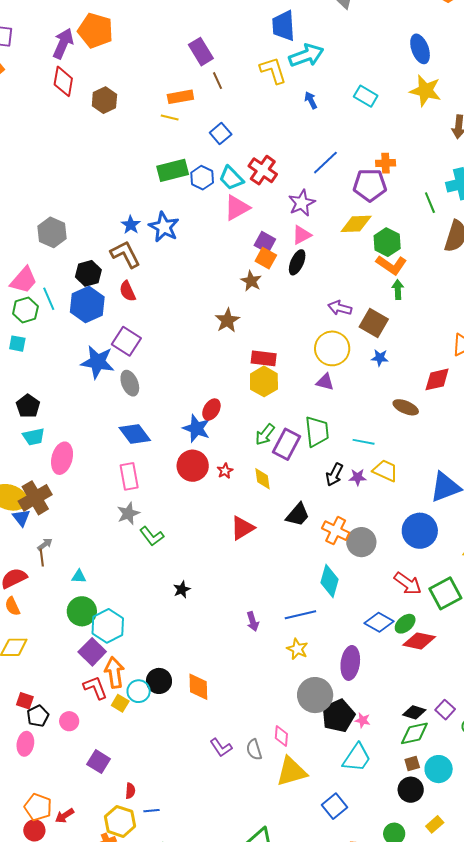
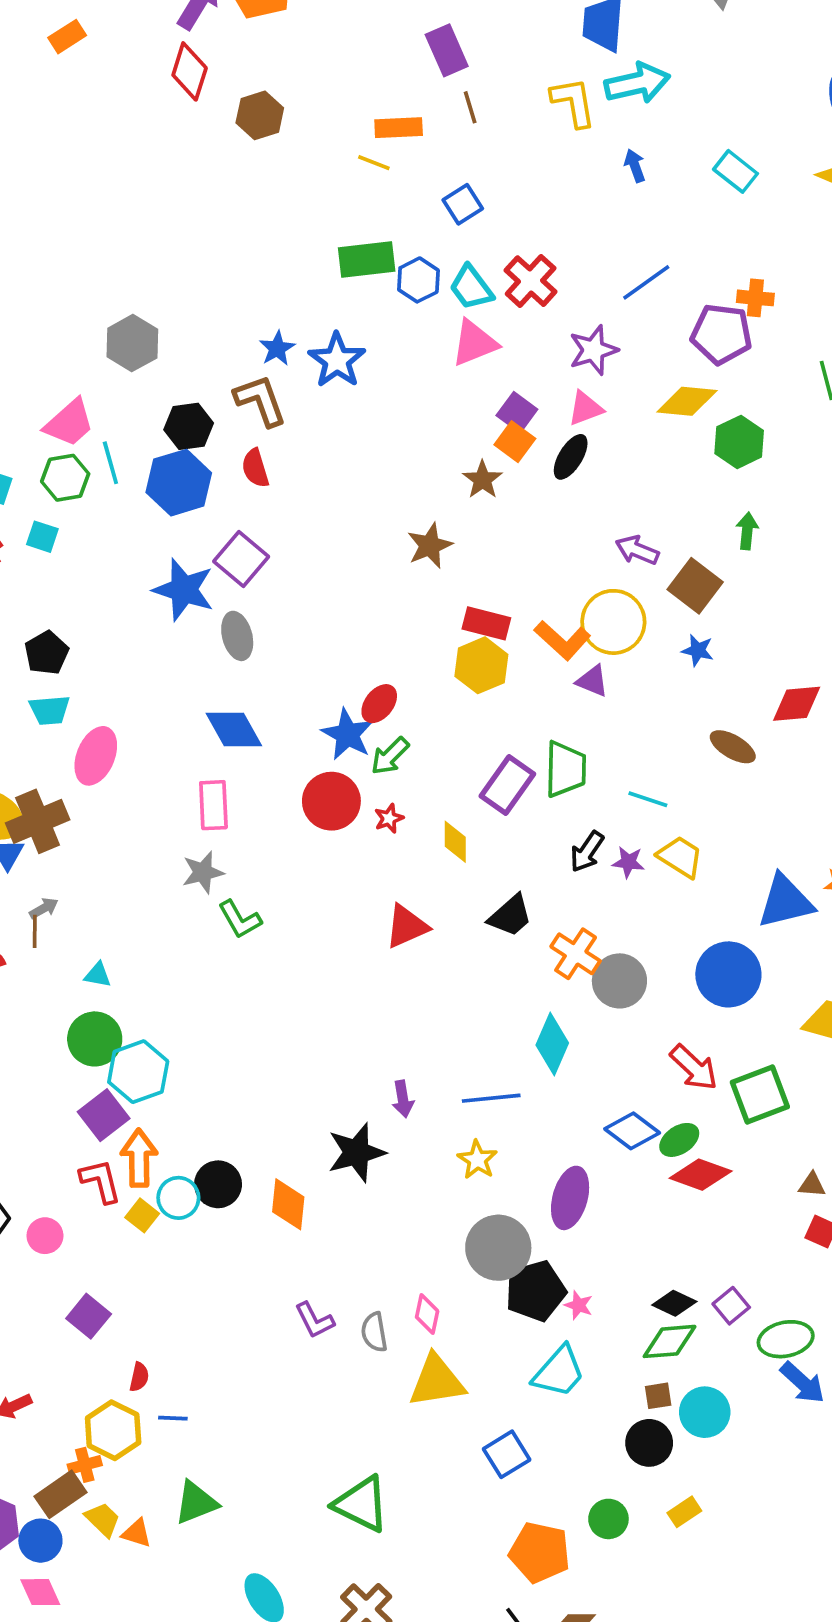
orange L-shape: (391, 265) -> (562, 640), moved
green arrow: (265, 434) -> (390, 756), moved
black star: (182, 590) -> (356, 1152), moved, size x1.8

